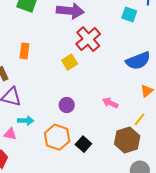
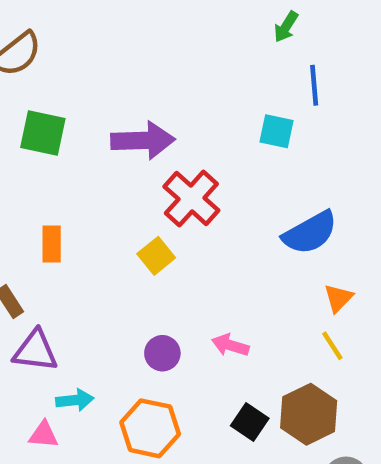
pink arrow: (110, 103) -> (230, 345), moved
yellow line: (140, 119) -> (332, 346), moved, turned -64
black square: (83, 144) -> (250, 422), moved

